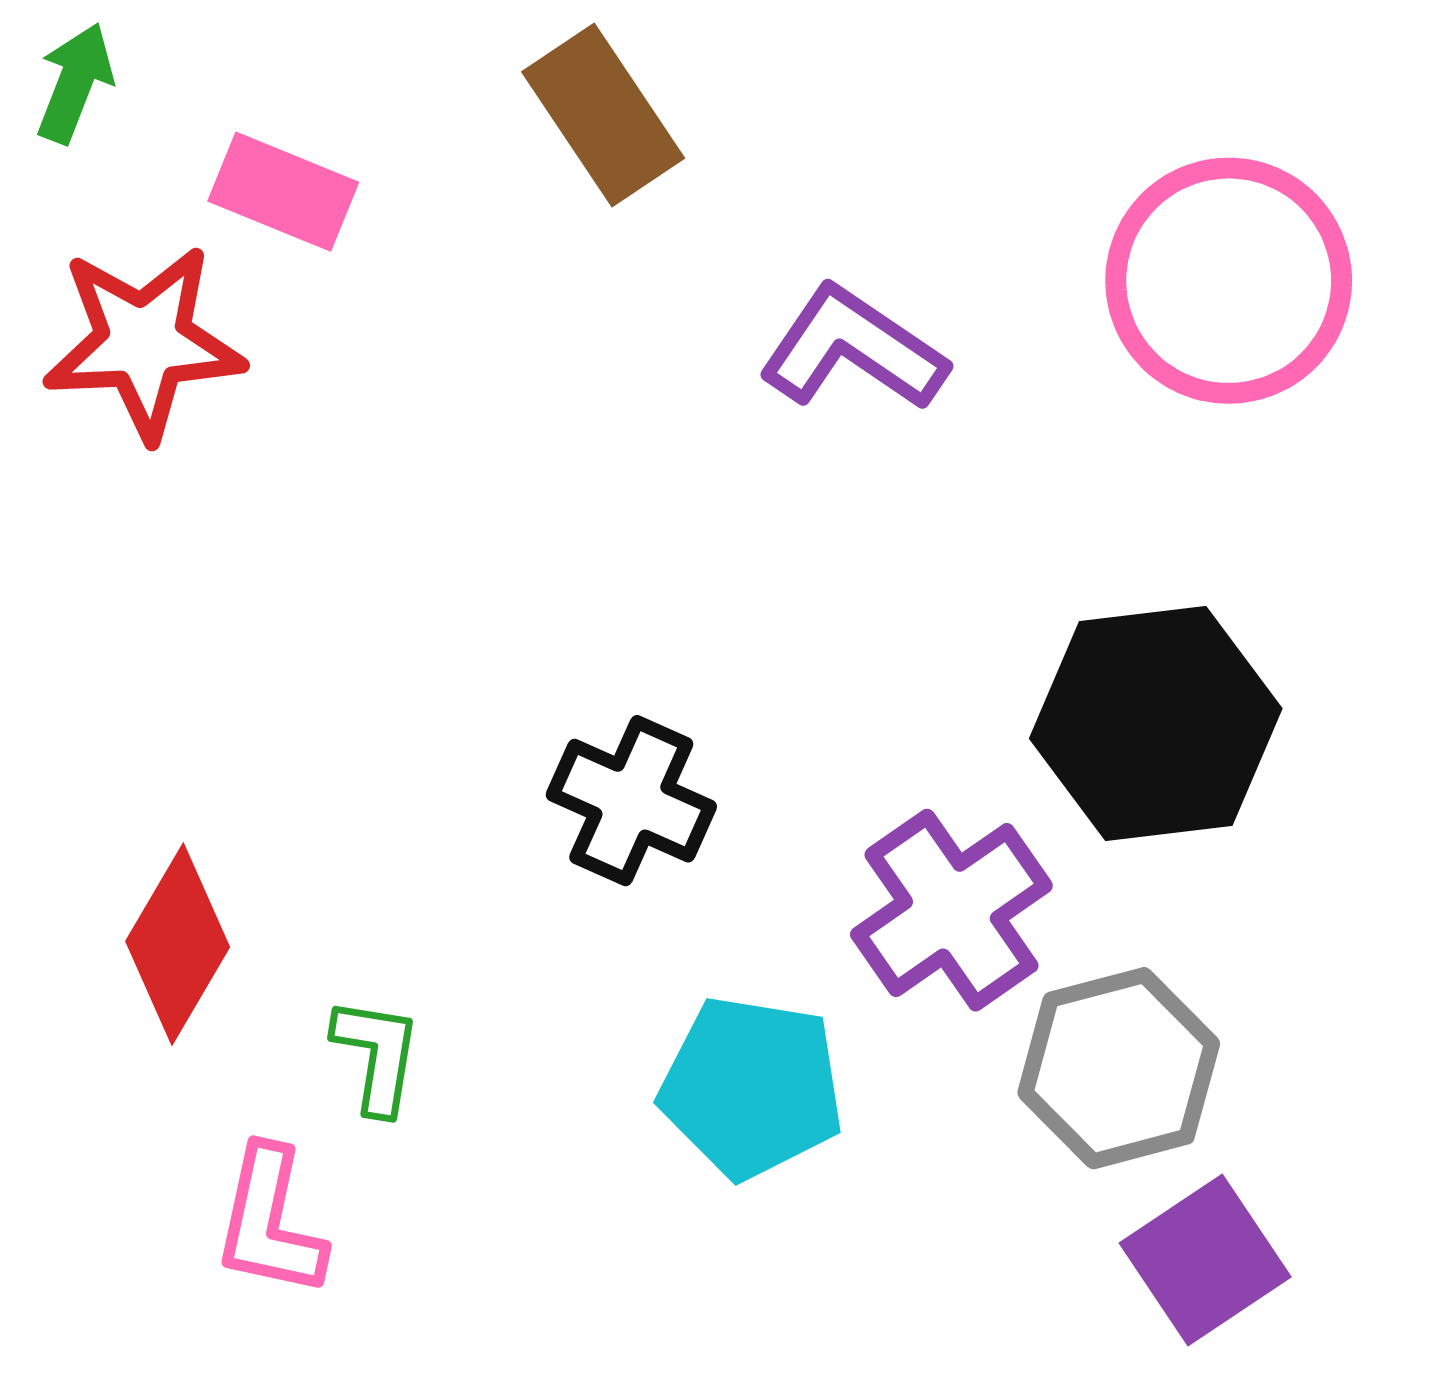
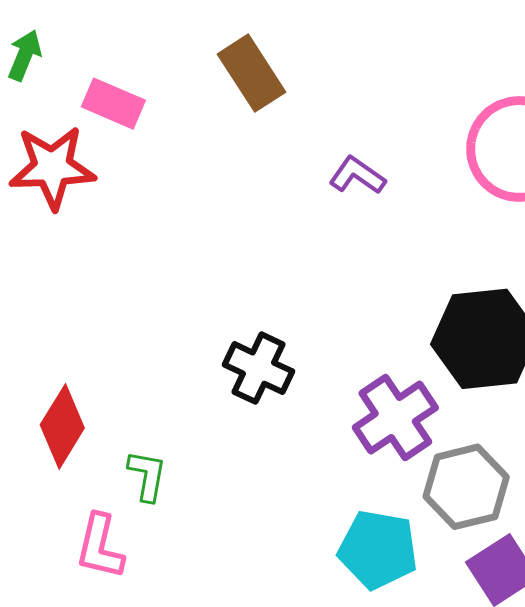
purple L-shape: (853, 349) -> (357, 175), size x0.7
cyan pentagon: (752, 1087) -> (378, 549), moved

